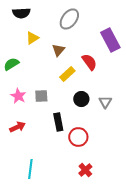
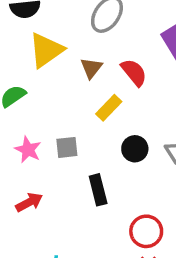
yellow triangle: (32, 38) -> (46, 50), size x1.6
red semicircle: (89, 62) -> (134, 72), moved
red circle: (78, 137) -> (146, 231), moved

